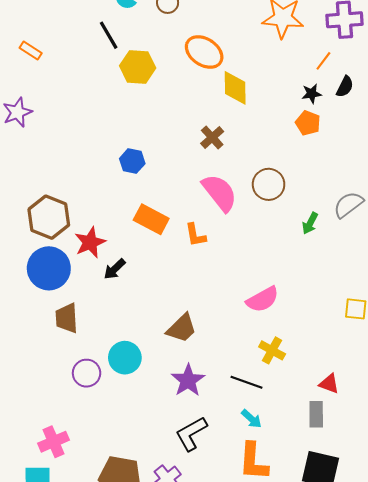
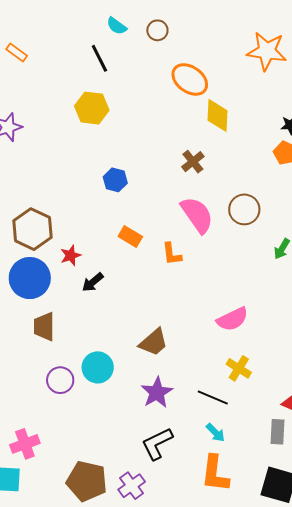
orange rectangle: (31, 50) -> (17, 52), moved
yellow hexagon: (138, 67) -> (92, 108), moved
orange rectangle: (151, 219) -> (130, 237), size x0.7
red star: (90, 242) -> (71, 255), size x0.7

